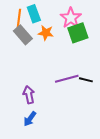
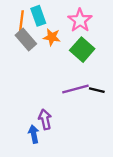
green square: (78, 33) -> (82, 50), moved, turned -30
purple arrow: (29, 95) -> (45, 119), moved
blue arrow: (30, 119) -> (34, 134), turned 133

